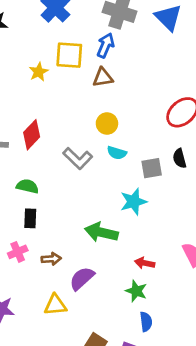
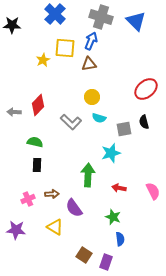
green arrow: (101, 232) -> (88, 175), turned 80
pink cross: (18, 252) -> (28, 199), moved
red arrow: (145, 263) -> (119, 188), moved
purple semicircle: (82, 278) -> (74, 208), turned -84
yellow triangle: (55, 305) -> (55, 227), turned 36

